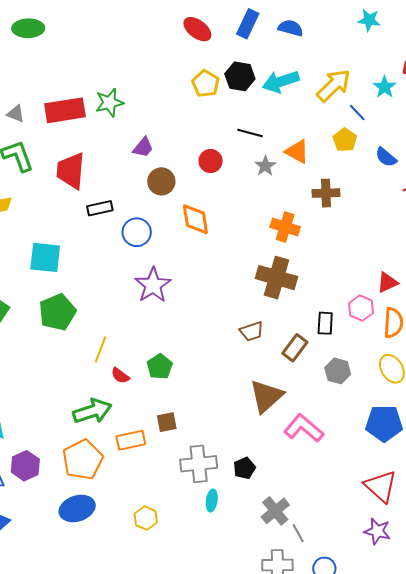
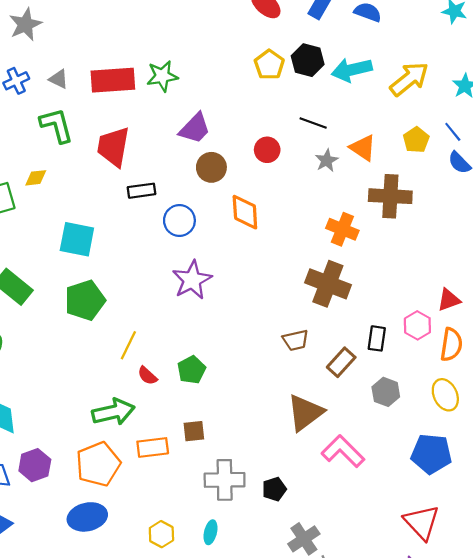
blue line: (357, 113) -> (453, 132), moved
purple trapezoid: (143, 147) -> (195, 128), size x1.4
brown cross: (326, 193) -> (390, 196), size x1.4
cyan ellipse: (212, 501) -> (210, 532), moved

